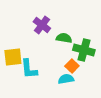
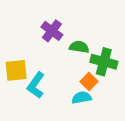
cyan L-shape: (29, 69) -> (36, 85), turned 40

